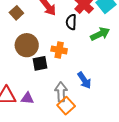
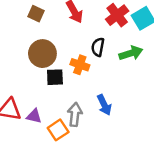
brown square: (16, 13) -> (36, 14), turned -32
black semicircle: (71, 22) -> (98, 47), moved
orange square: (66, 106) -> (58, 130), moved

